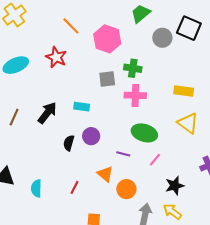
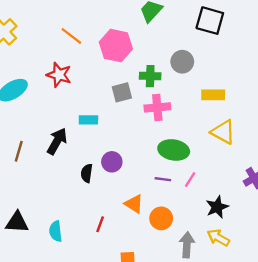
gray circle: (162, 38) -> (182, 62), moved
cyan rectangle: (82, 107) -> (88, 120), moved
purple line: (123, 154) -> (163, 179), moved

